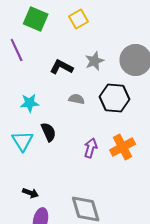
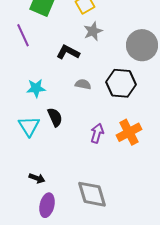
gray star: (95, 61) -> (93, 31), moved

